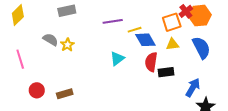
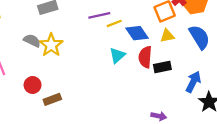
yellow line: (135, 30) -> (114, 23), moved
yellow star: (67, 45) -> (51, 45), size x1.5
cyan triangle: (117, 58) -> (117, 55), moved
red circle: (37, 90) -> (33, 85), moved

